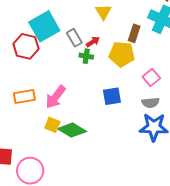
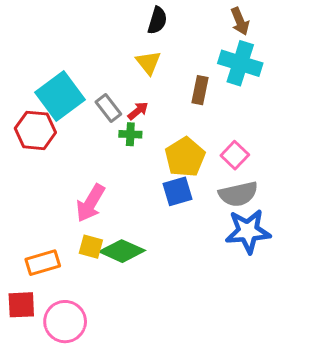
yellow pentagon: (122, 54) -> (185, 157), moved, turned -30
orange rectangle: (24, 97) -> (43, 263), moved
gray semicircle: (150, 103) -> (238, 194), size x1.4

